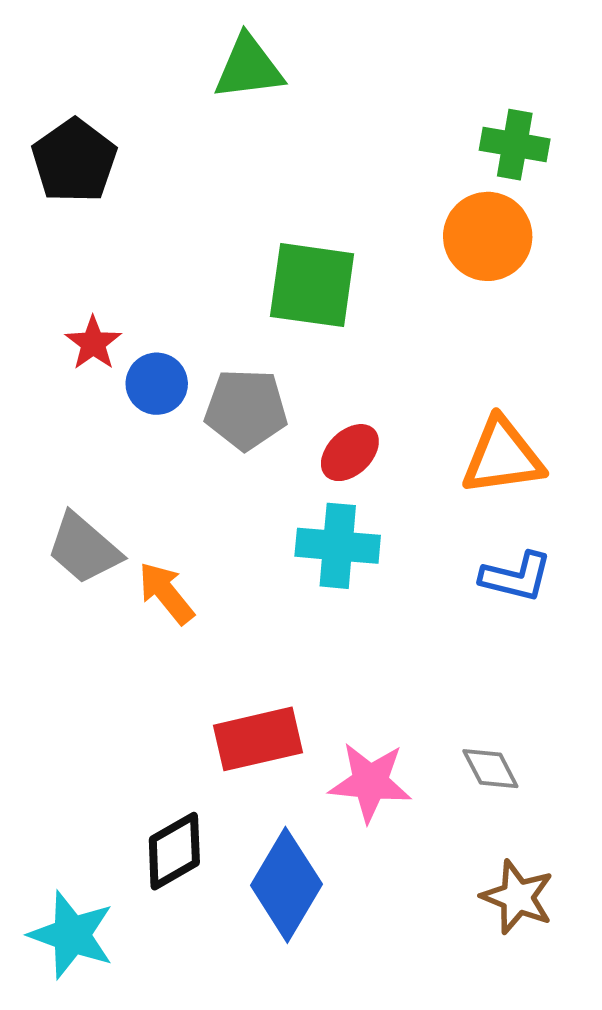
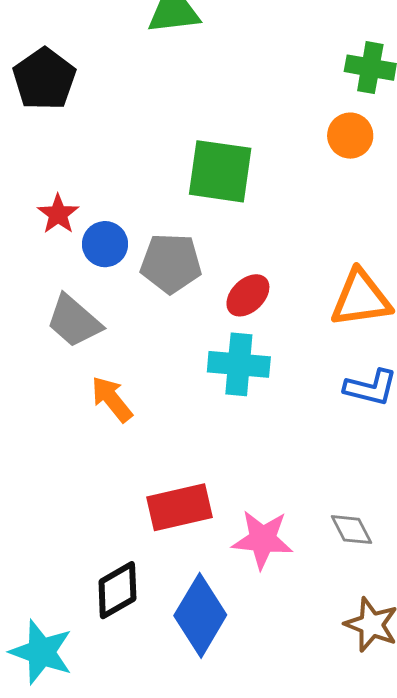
orange circle: (488, 236) -> (350, 136), size x0.7
gray trapezoid: (84, 548) -> (74, 321), moved

